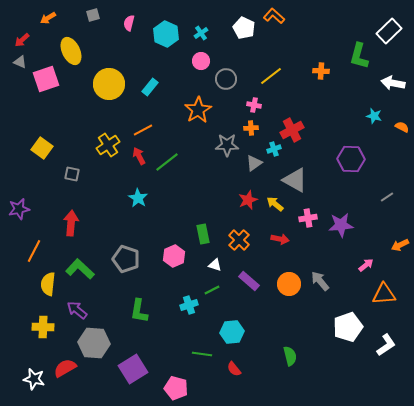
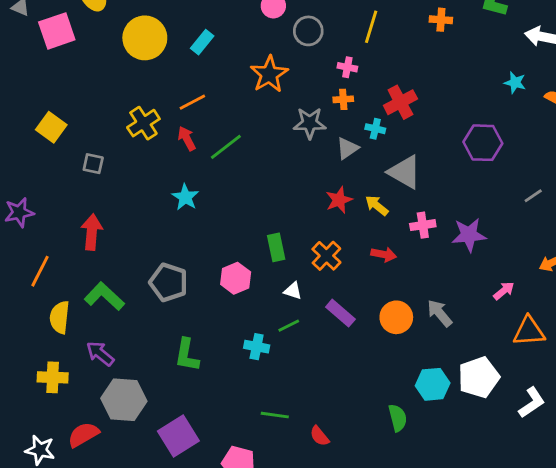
yellow line: (271, 76) -> (371, 27), turned -35
cyan cross: (274, 149) -> (375, 129), turned 32
cyan cross: (189, 305) -> (257, 347), turned 30
cyan hexagon: (232, 332) -> (433, 384), moved

